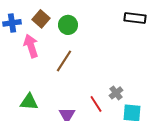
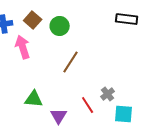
brown line: (64, 61) -> (71, 62), moved
green triangle: (29, 102) -> (34, 99), moved

